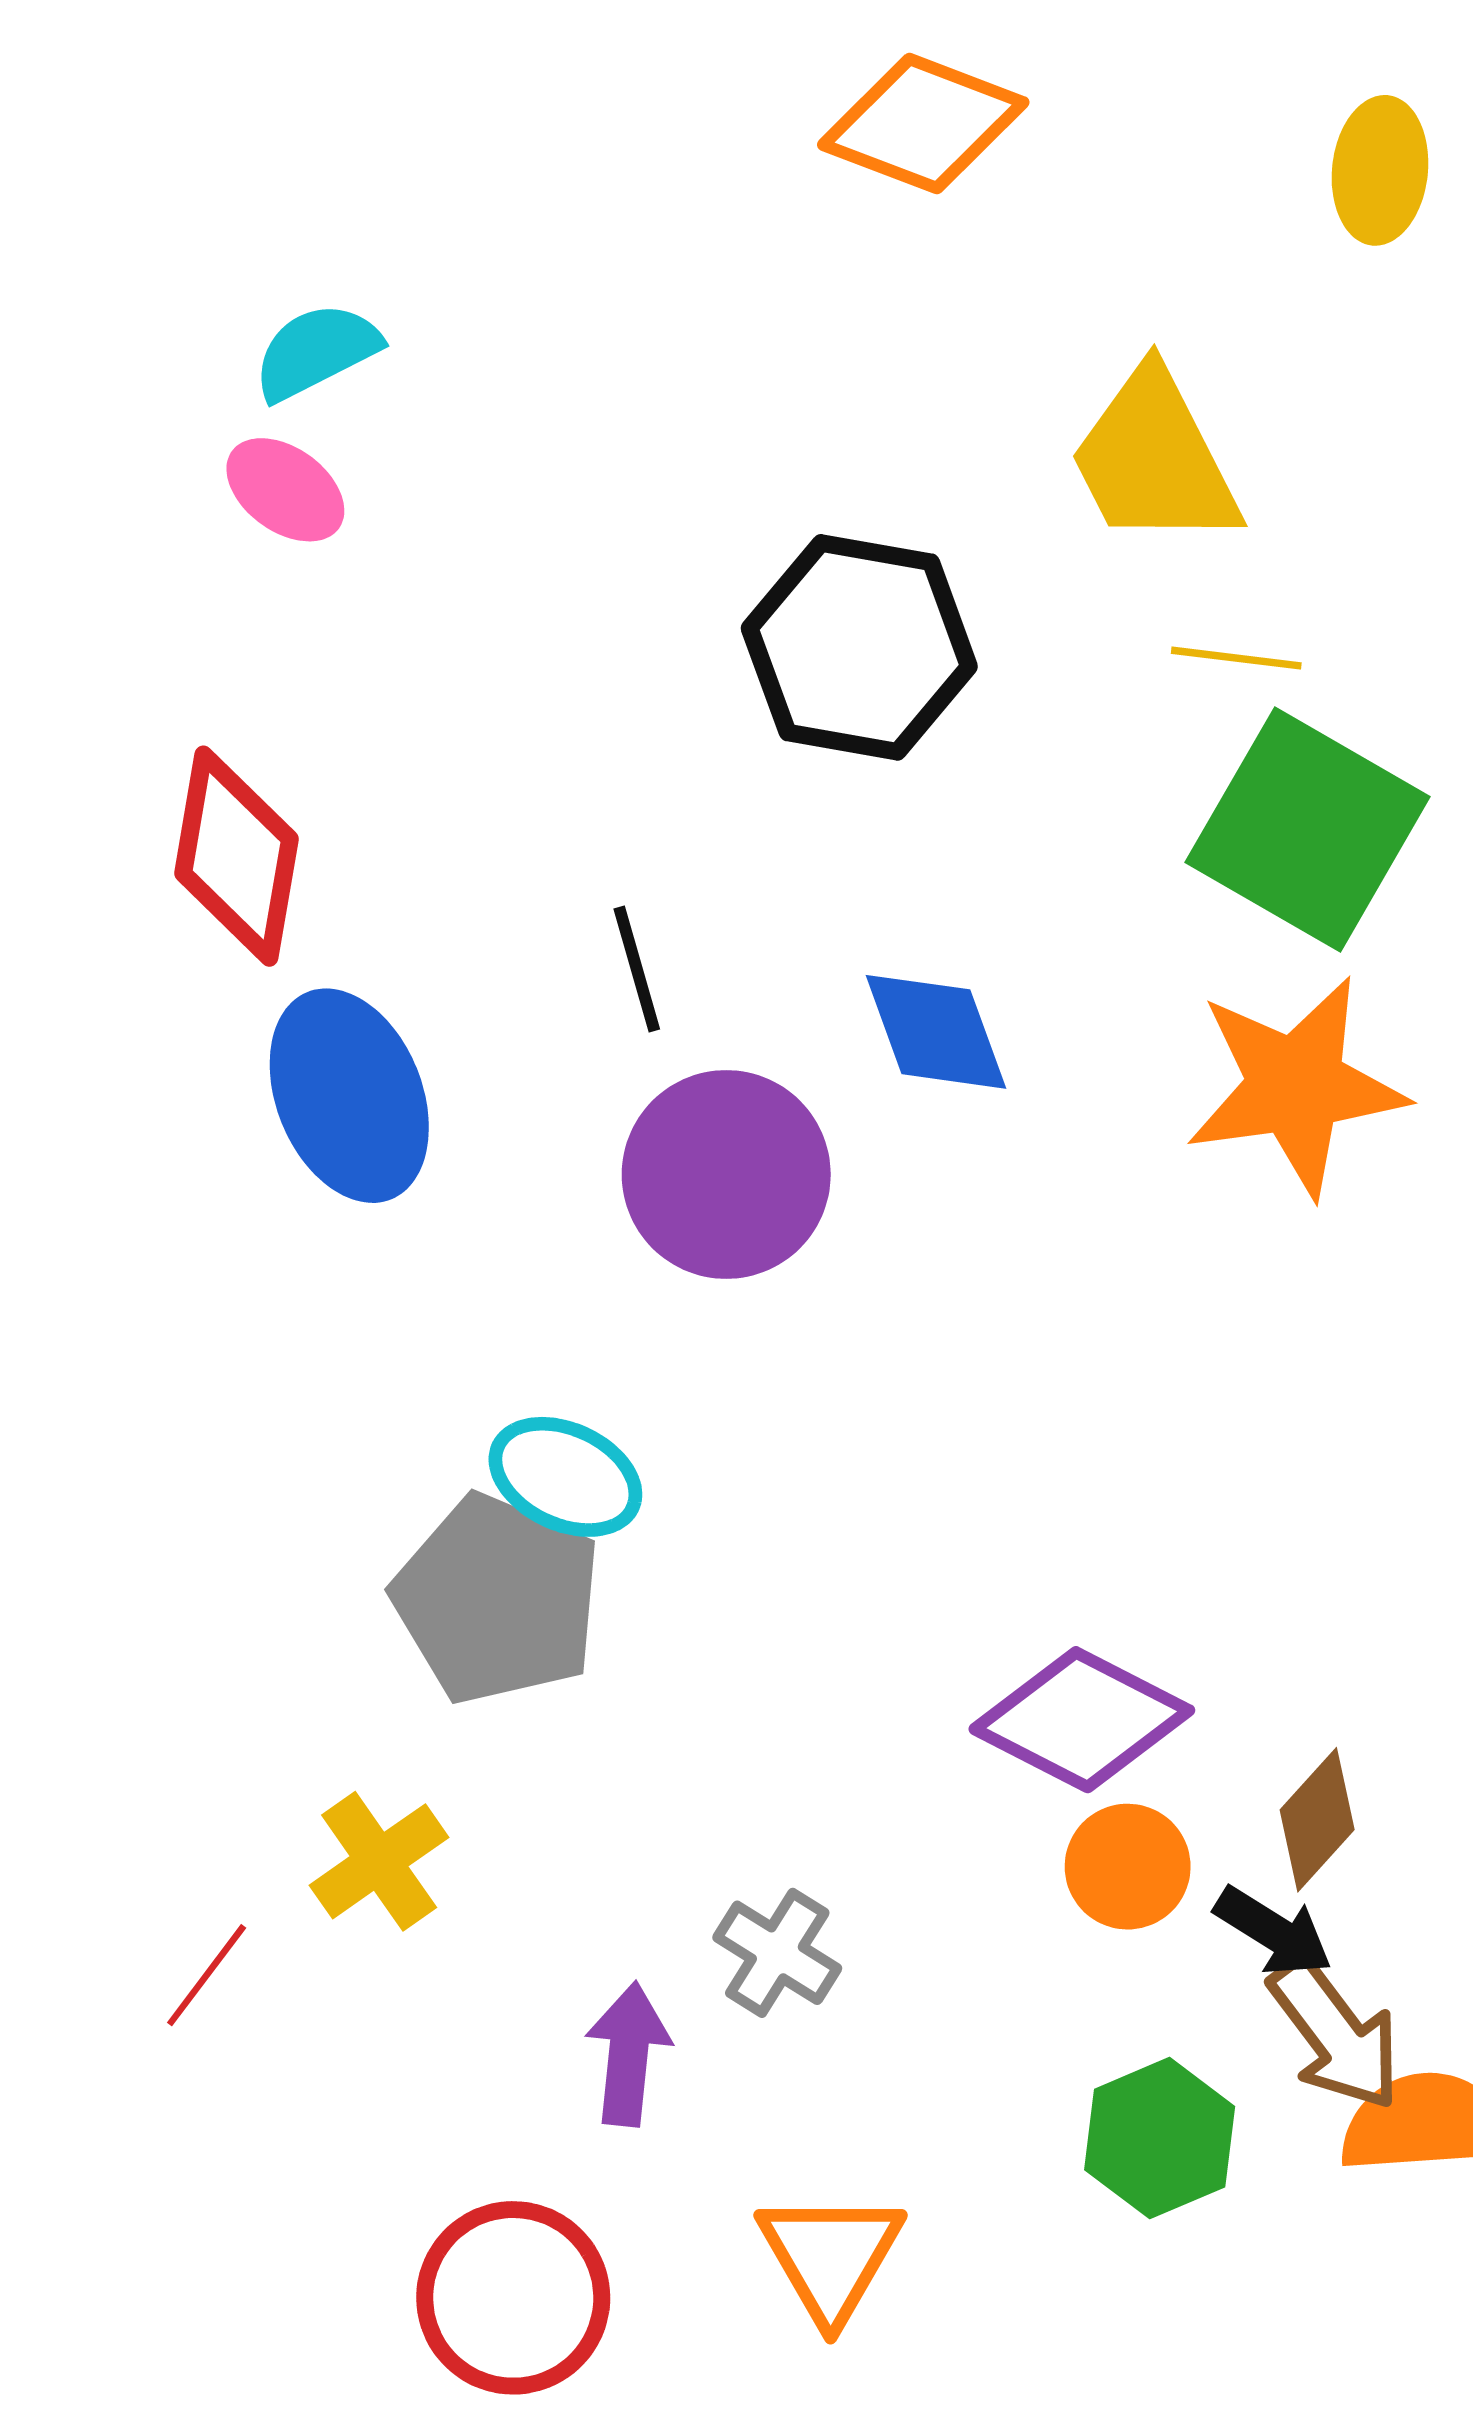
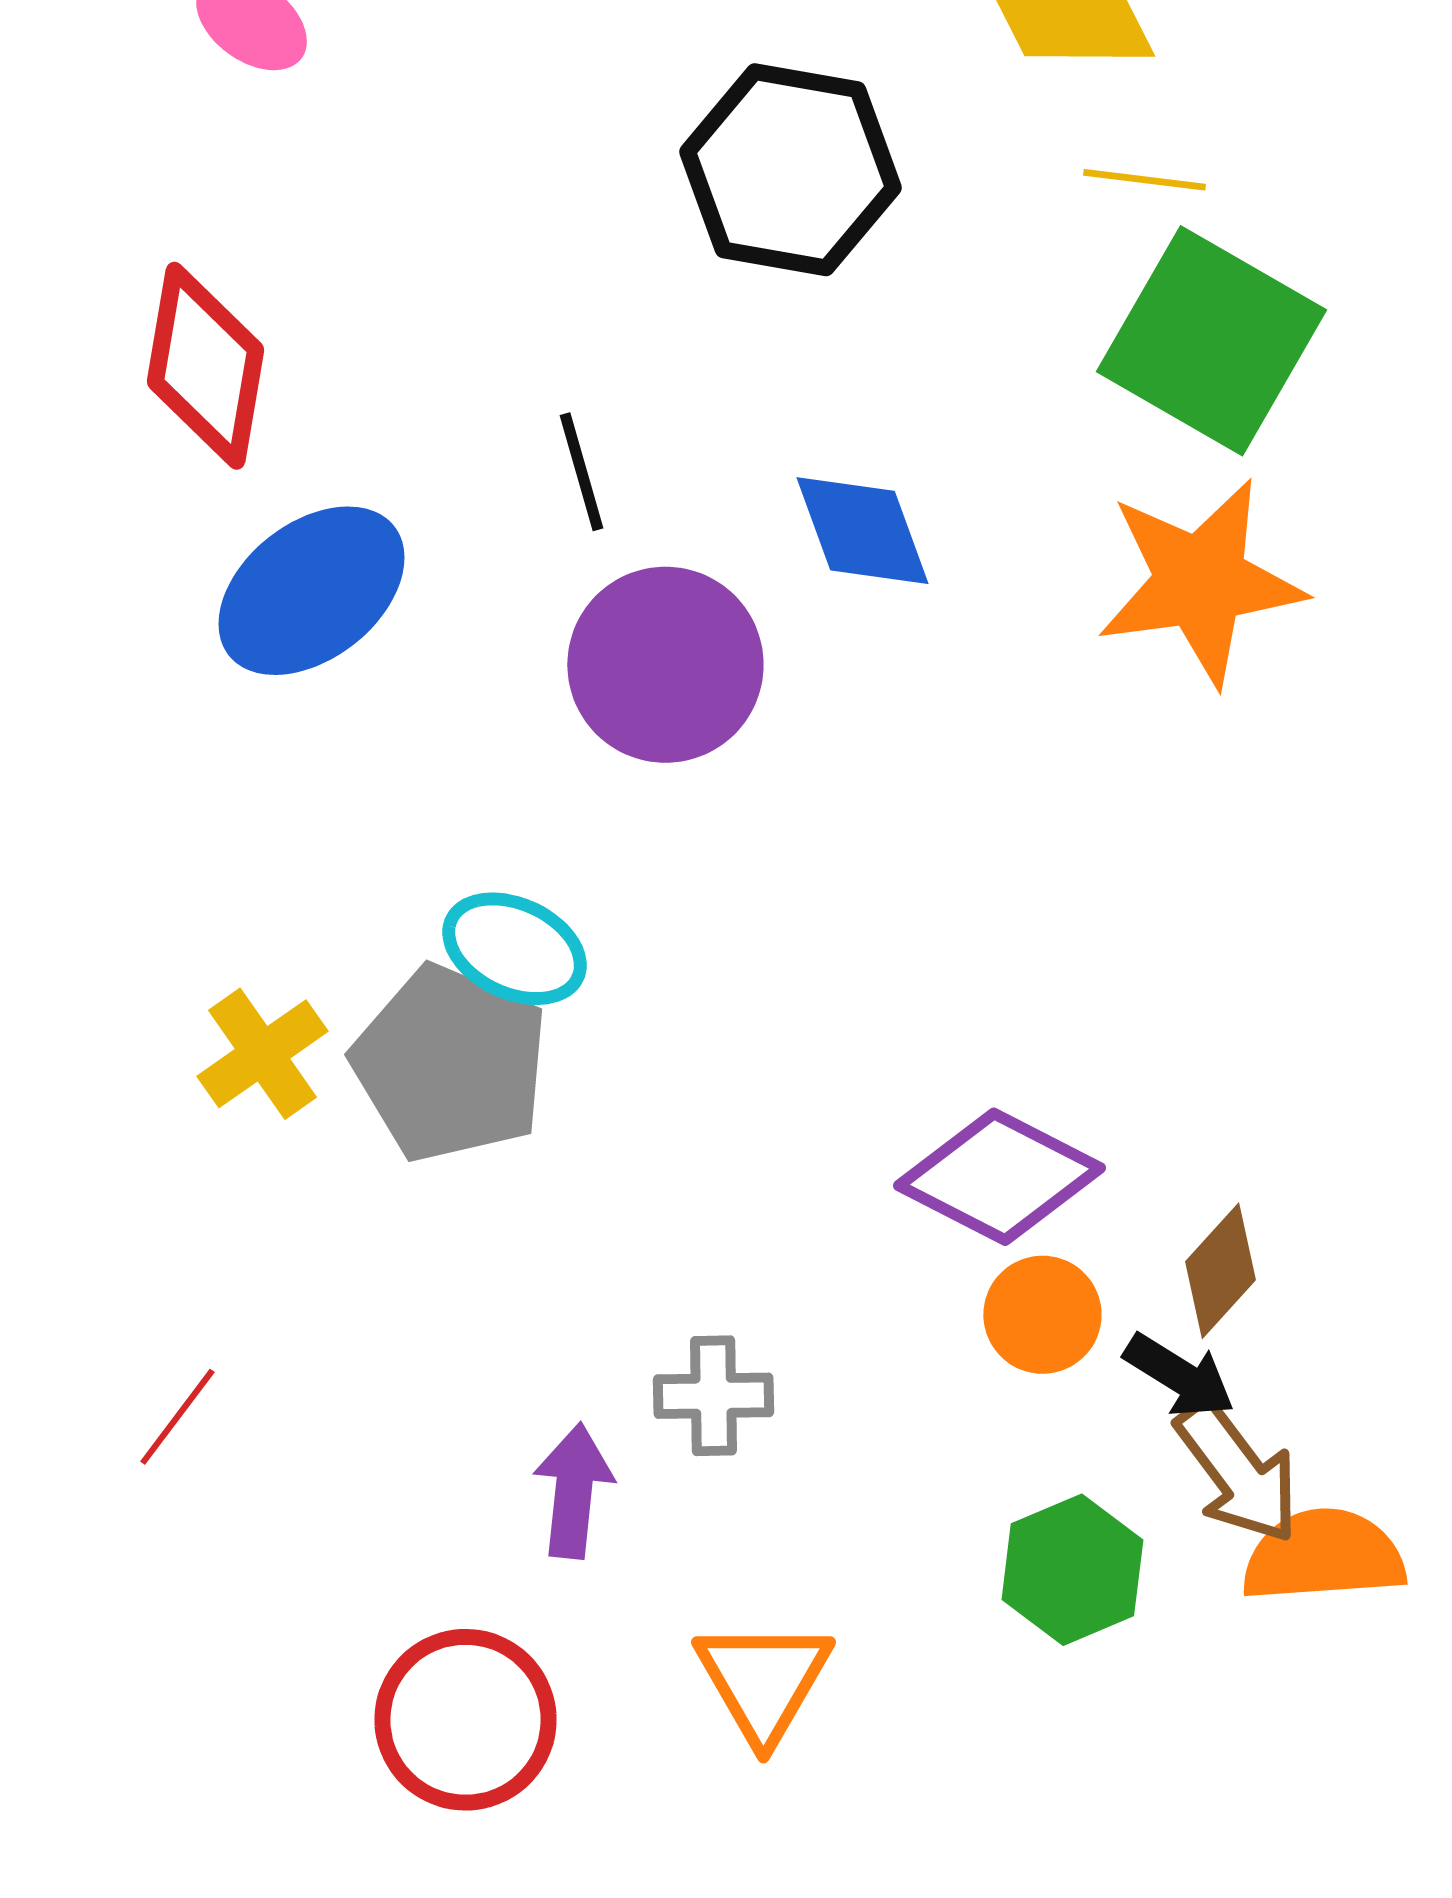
blue ellipse: (349, 1096) -> (311, 591), turned 74
yellow cross: (379, 1861) -> (262, 1054), moved
gray cross: (777, 1953) -> (713, 1396), turned -33

